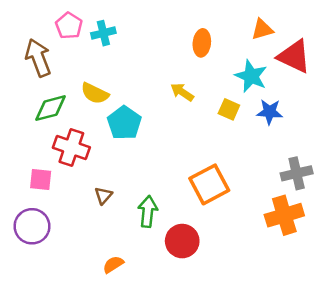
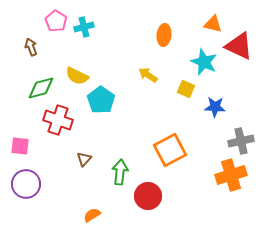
orange triangle: (262, 29) -> (213, 24), turned 30
brown arrow: (38, 58) -> (31, 47), size x0.6
blue star: (270, 112) -> (215, 107), moved
pink square: (41, 180) -> (20, 146), moved

